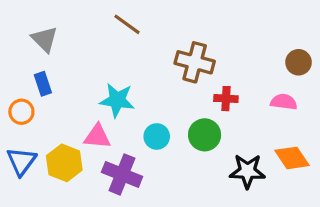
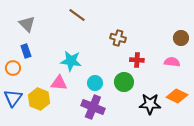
brown cross: (195, 62) -> (118, 38), size x0.7
orange diamond: (292, 158) -> (177, 96), turned -30
purple cross: (122, 174) -> (93, 107), moved

